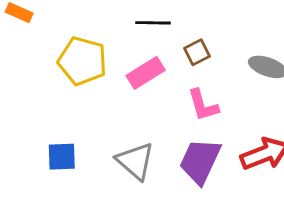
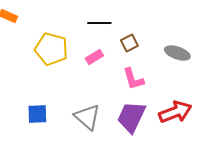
pink rectangle: (146, 73) -> (94, 57), size x0.7

